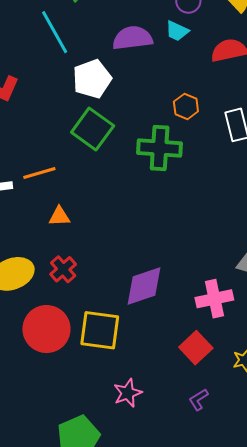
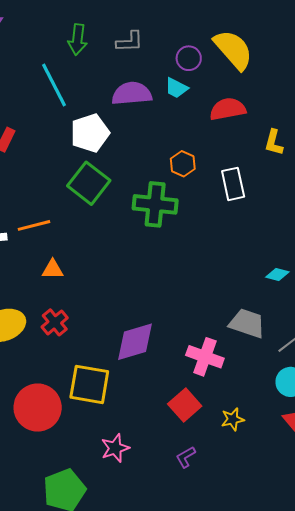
pink cross: (214, 299) -> (205, 357), turned 30
red circle: (46, 329) -> (38, 408), moved

